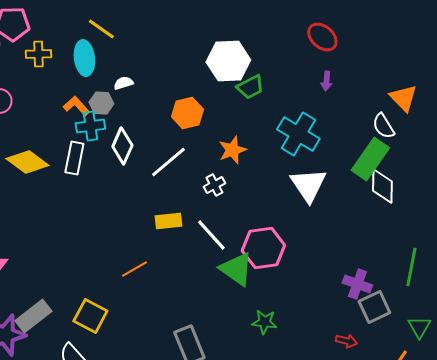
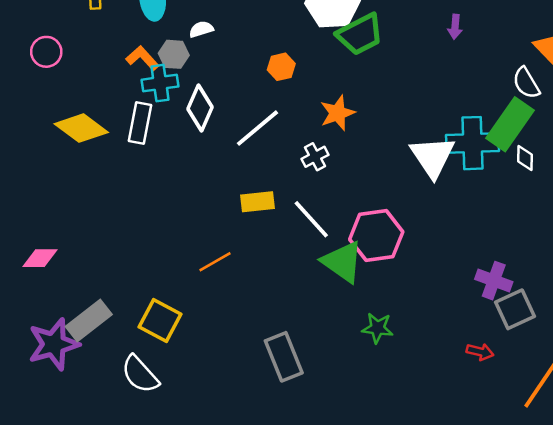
green trapezoid: (250, 87) -> (360, 34), size x1.4
orange hexagon: (187, 113) -> (281, 67), size x0.7
cyan cross: (298, 134) -> (472, 143), moved, turned -33
white diamond: (382, 186) -> (525, 158), size x0.6

